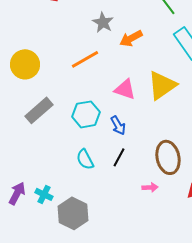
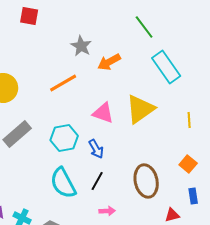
cyan semicircle: (85, 159) -> (63, 183), size x1.5
pink arrow: (150, 187) -> (107, 211), moved

